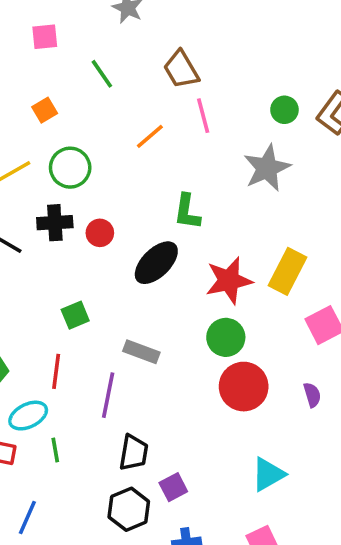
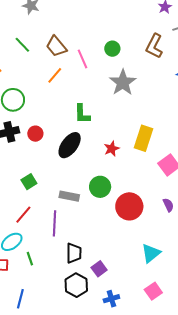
brown trapezoid: (181, 69) -> (56, 46), moved
green circle: (284, 110) -> (112, 49), moved
red star: (229, 281) -> (112, 149), size x0.6
green circle: (226, 337) -> (100, 187), moved
red line: (56, 371) -> (23, 215), turned 42

